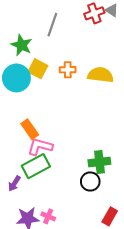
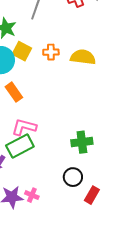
orange rectangle: (30, 129) -> (14, 92), moved
black circle: (90, 181) -> (73, 177), moved

